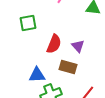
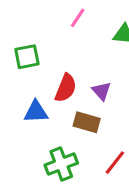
blue triangle: (37, 75) -> (36, 112), moved

